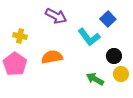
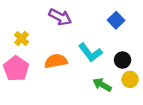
yellow cross: (20, 36) -> (21, 39), turned 32
cyan L-shape: (89, 37) -> (90, 52), moved

